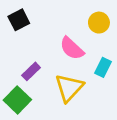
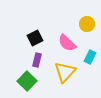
black square: (19, 20) -> (35, 38), moved
purple rectangle: (31, 71) -> (37, 60), turned -32

